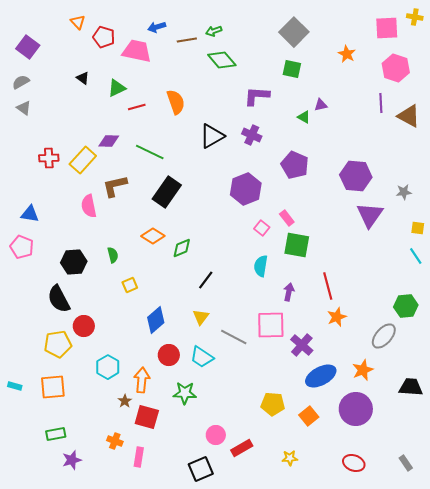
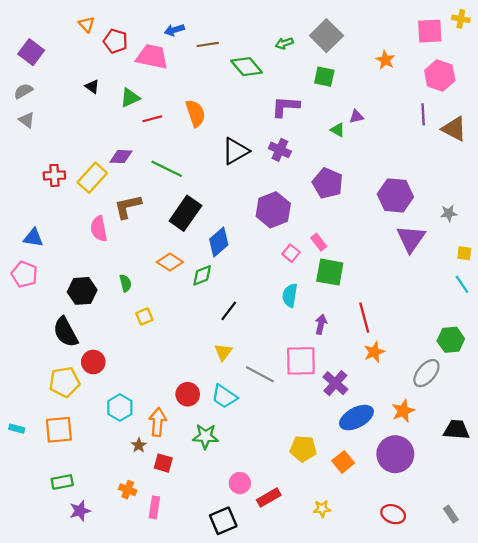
green arrow: (214, 31) -> (284, 43), moved
blue diamond: (156, 320) -> (219, 242), moved
red square: (147, 417) -> (163, 463), size x0.7

